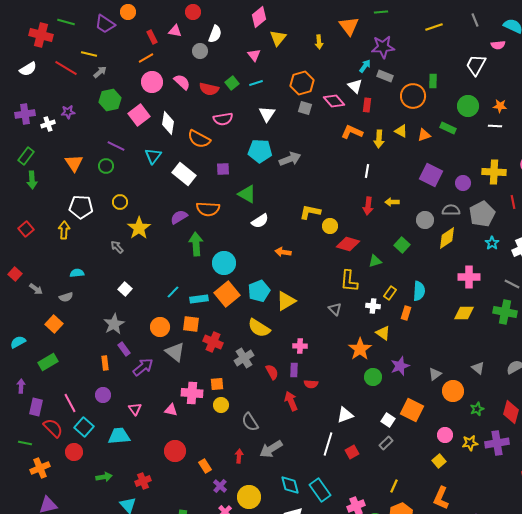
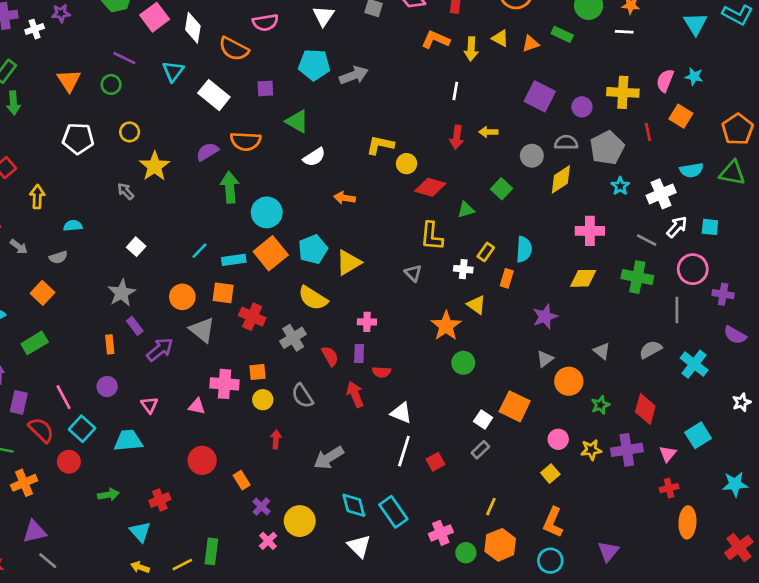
yellow arrow: (64, 230) -> (37, 197), moved
purple star: (400, 366) -> (545, 317), moved
white triangle: (345, 415) -> (401, 413), moved, turned 42
gray semicircle: (250, 422) -> (302, 396), moved
red arrow: (239, 456) -> (276, 439), moved

